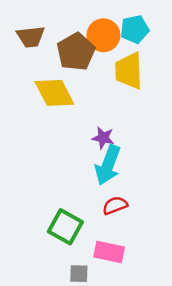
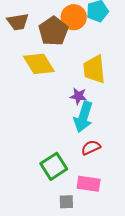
yellow trapezoid: (129, 71) -> (94, 69), moved
green square: (65, 227) -> (54, 166), turned 32

